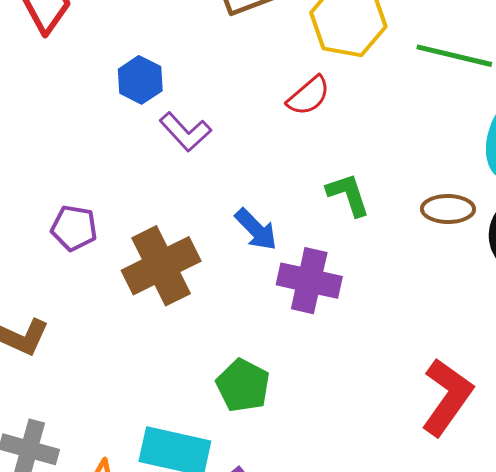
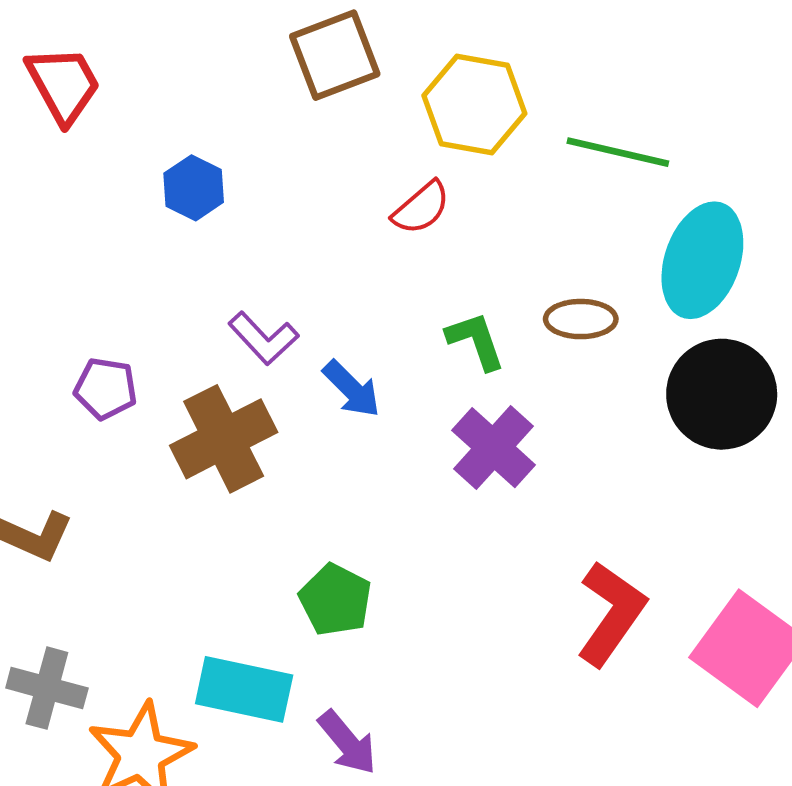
purple L-shape: (185, 132) -> (263, 338), moved
brown ellipse: (448, 209) -> (581, 319), moved
purple cross: (309, 281) -> (494, 448), moved, turned 30

